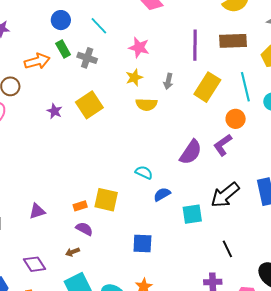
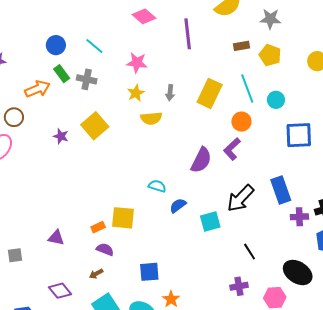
brown rectangle: (233, 41) -> (242, 46), moved, size x0.6
purple line: (195, 45) -> (188, 34), moved
purple triangle: (37, 211) -> (56, 238), turned 36
blue square: (142, 243) -> (149, 272), moved

